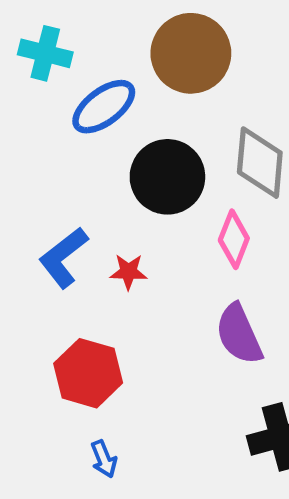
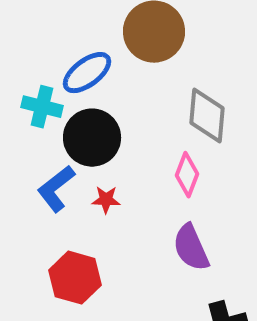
cyan cross: (45, 53) -> (42, 107), moved
black circle: (167, 177) -> (92, 138), moved

